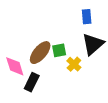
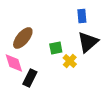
brown ellipse: (40, 53) -> (23, 38), moved

